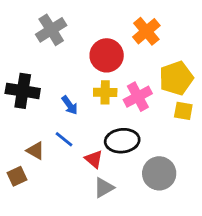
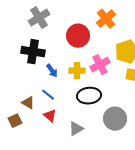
black cross: (23, 91) -> (33, 52), moved
yellow cross: (105, 92) -> (77, 71), moved
red triangle: (94, 159) -> (50, 116), moved

